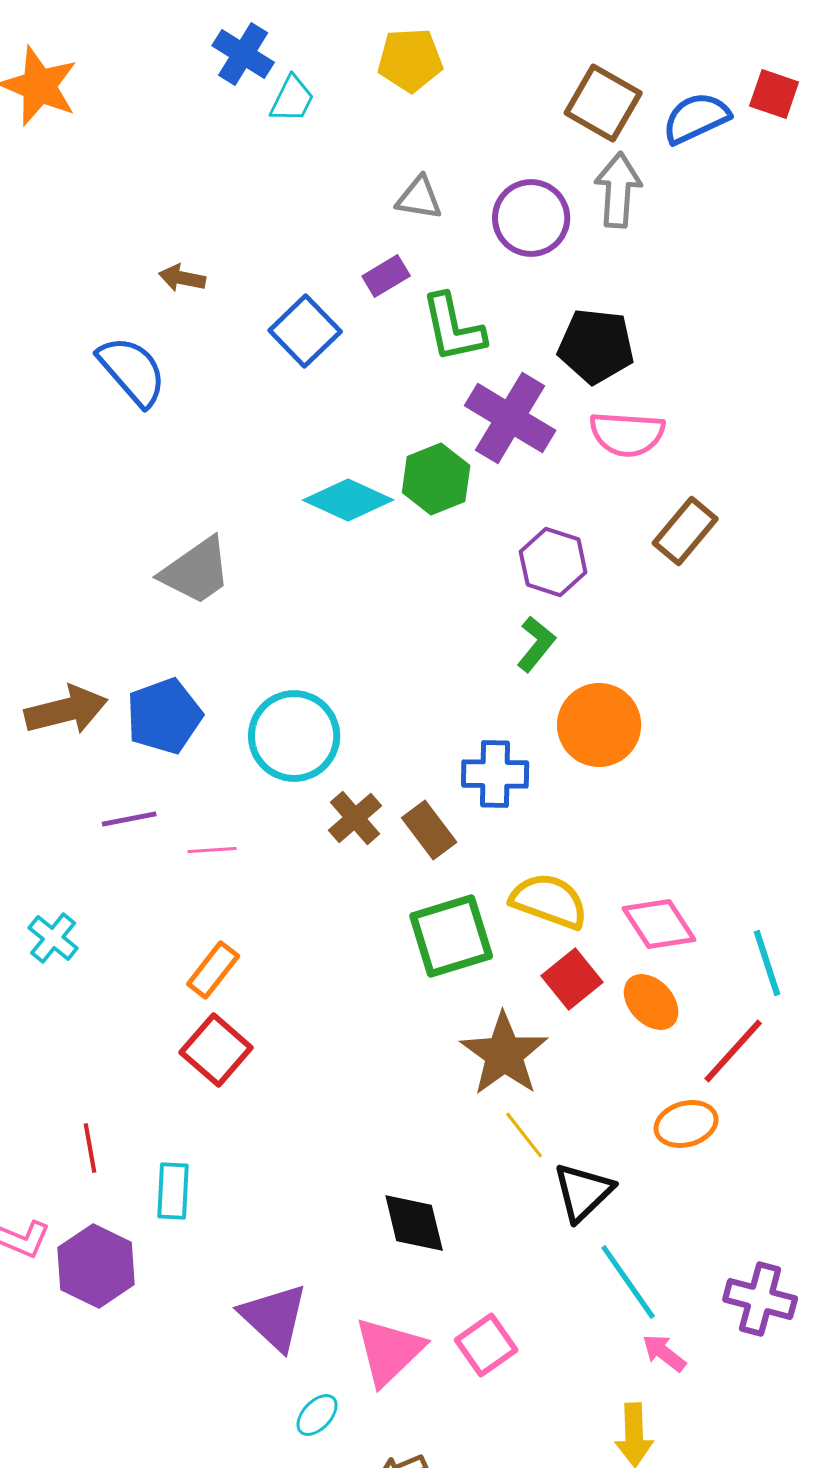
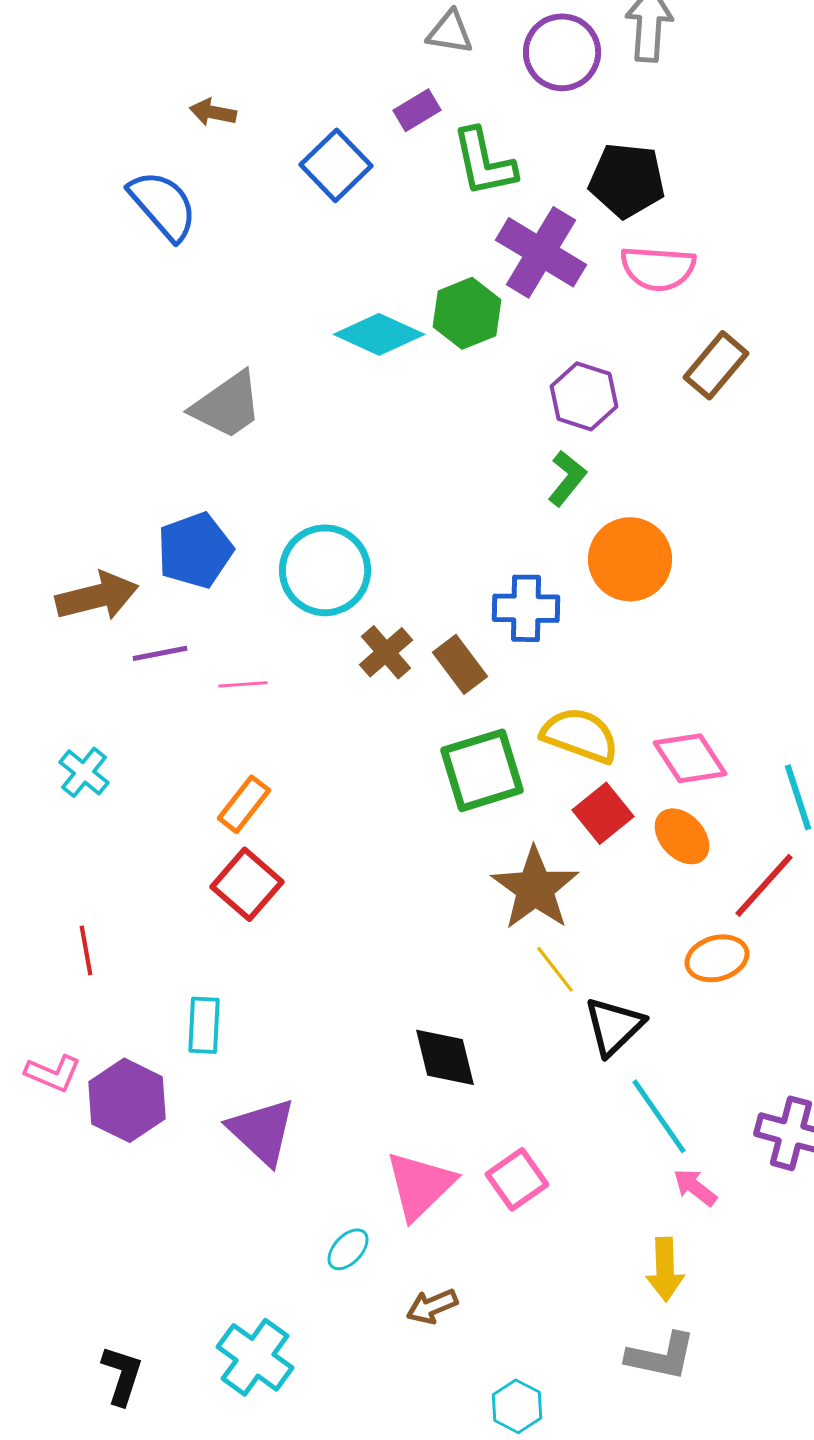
brown arrow: (66, 710) -> (97, 596), moved
red line: (90, 1148) -> (86, 950), moved
purple triangle: (274, 1317) -> (262, 1131), moved

